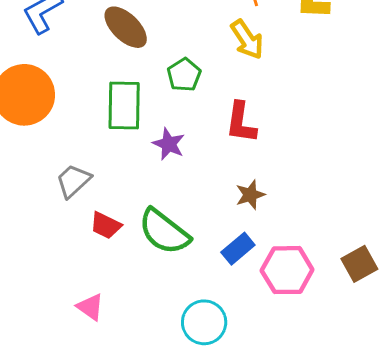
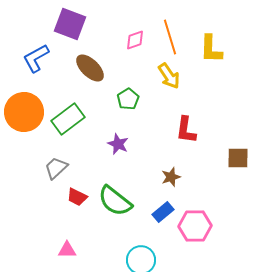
green rectangle: (124, 106) -> (68, 119), moved, turned 52
red L-shape: (241, 122) -> (186, 130), moved
brown square: (359, 264) -> (238, 158), moved, turned 30
pink triangle: (90, 307) -> (67, 250), turned -36

